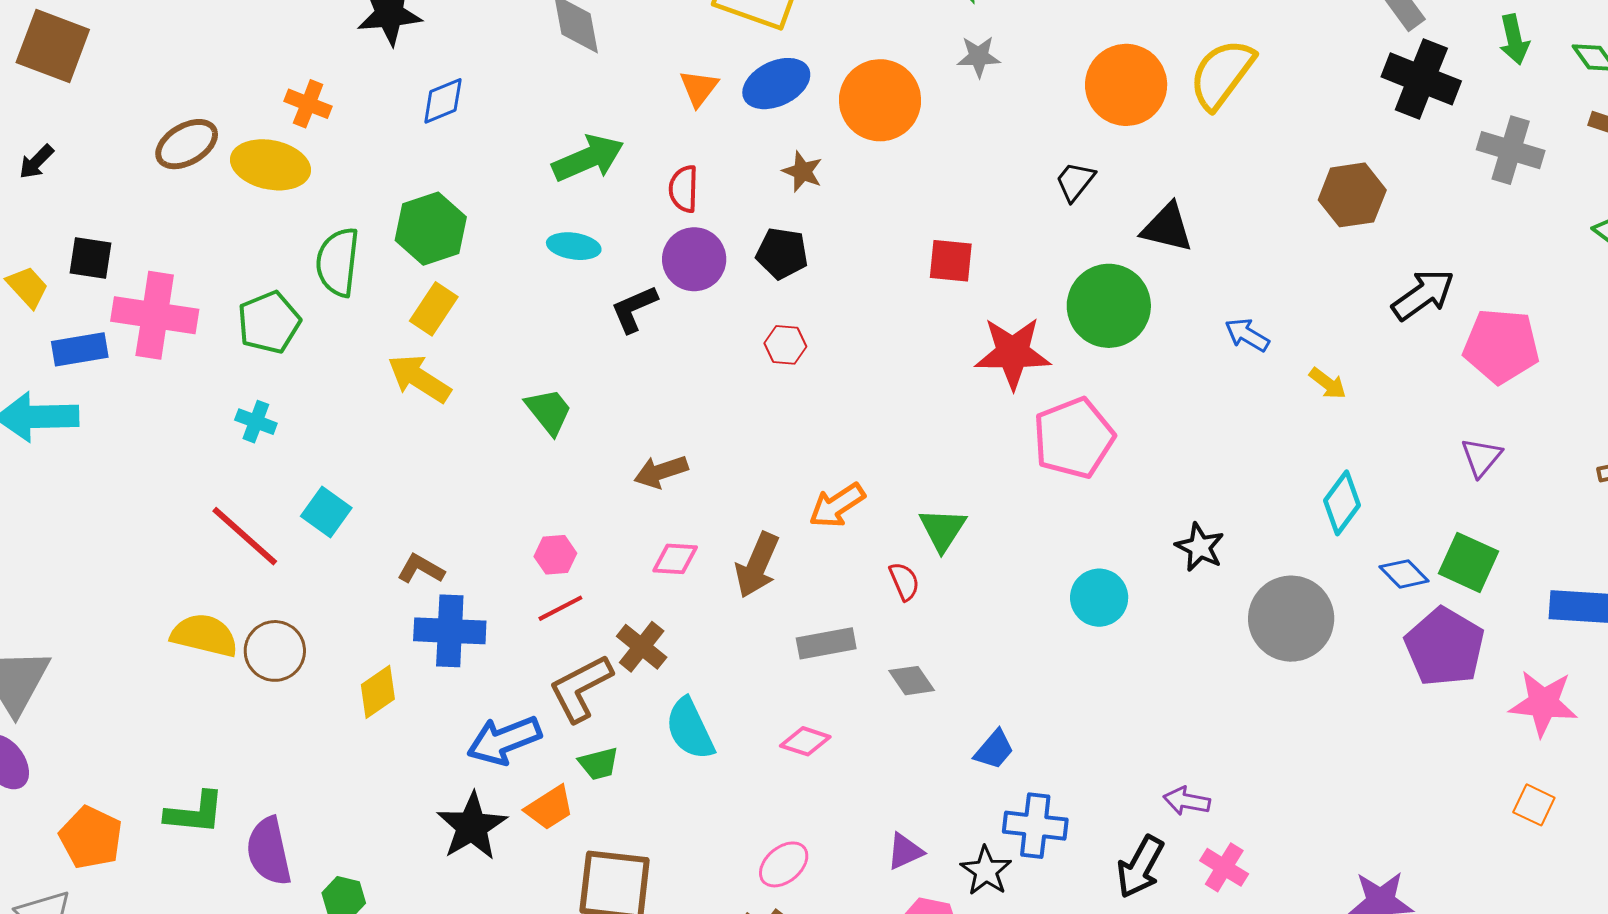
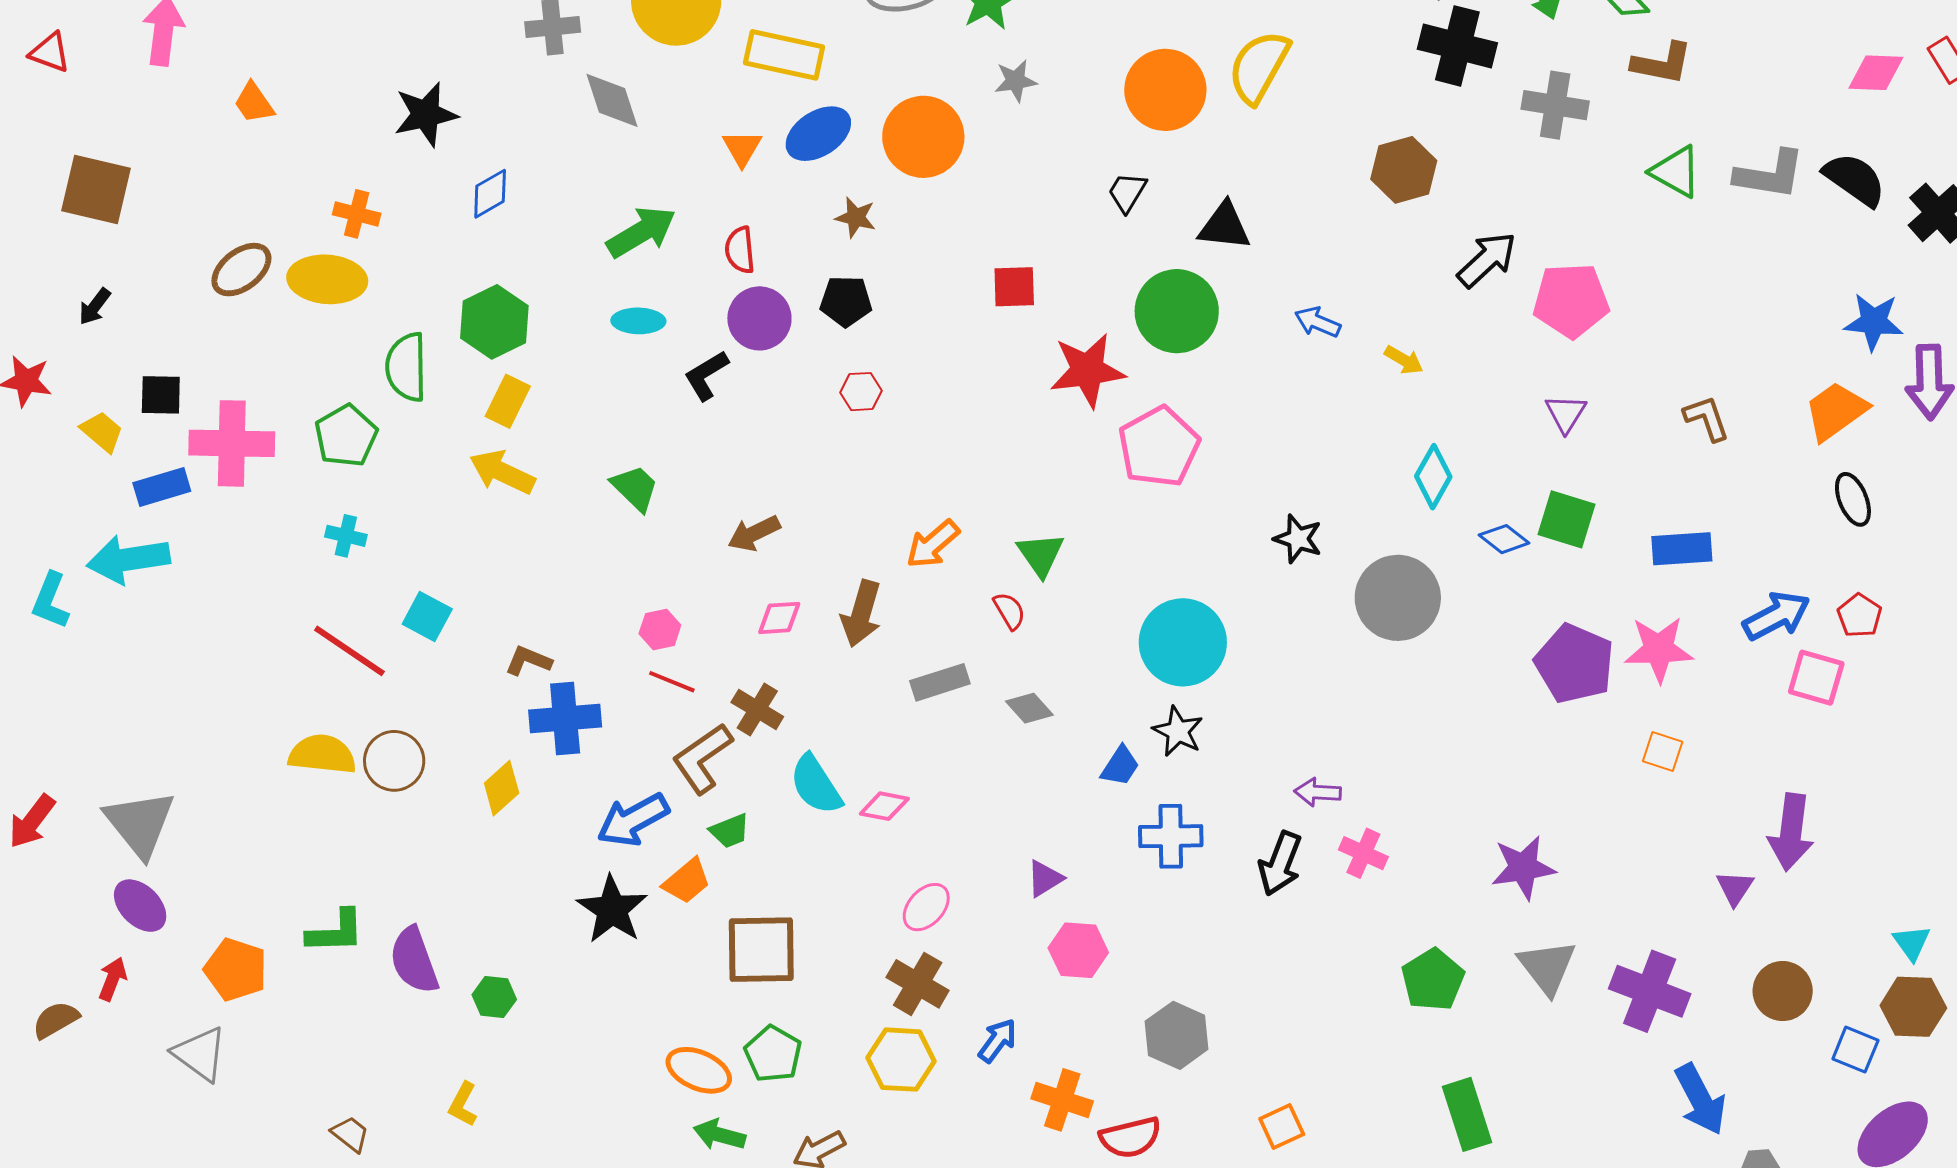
cyan circle: (1099, 598) -> (1183, 642), moved, size x1.5
red line: (560, 608) -> (672, 682), turned 57
purple pentagon: (1445, 647) -> (1574, 664), moved
pink diamond: (805, 741) -> (884, 806), moved
black star: (986, 871) -> (1178, 731), moved

